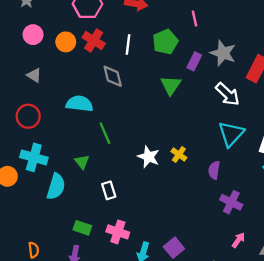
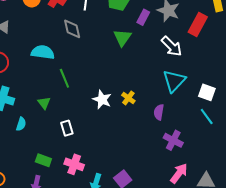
cyan semicircle: (56, 187) -> (21, 124), size x0.6
pink arrow: (238, 240) -> (179, 173), size x1.5

